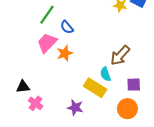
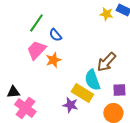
cyan semicircle: (105, 74) -> (92, 80), size x1.5
pink cross: (36, 103) -> (25, 108), size x1.5
purple star: (75, 108) -> (70, 105), moved

